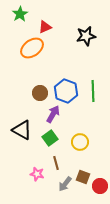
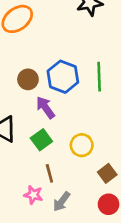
purple arrow: (53, 114) -> (45, 108), turned -66
pink star: (37, 174) -> (33, 195), moved
brown square: (83, 177) -> (107, 173), moved, turned 32

